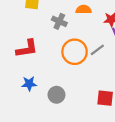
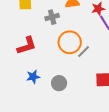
gray cross: (59, 21) -> (52, 17), turned -32
gray line: (97, 50) -> (84, 52), moved

